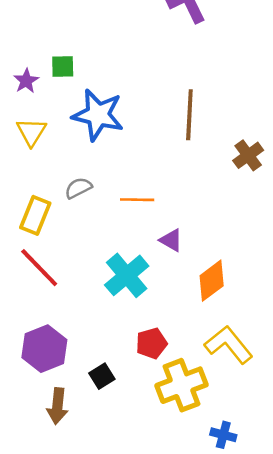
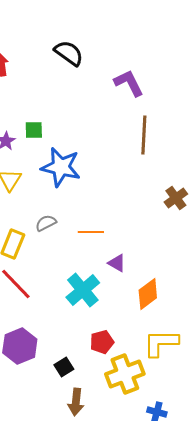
brown line: (189, 115) -> (144, 135), moved
yellow L-shape: (229, 345) -> (161, 343), turned -51
brown arrow: (57, 406) -> (76, 402), moved

